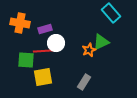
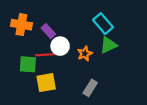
cyan rectangle: (111, 13) -> (103, 24), moved
purple rectangle: (45, 29) -> (48, 31), turned 64
orange star: (89, 50) -> (85, 54), moved

